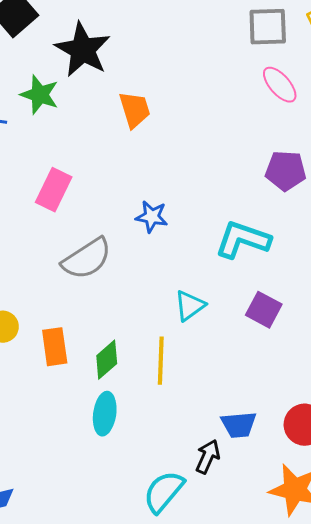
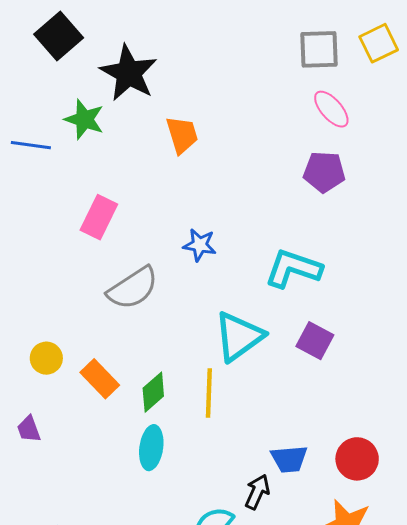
purple pentagon: (286, 171) -> (324, 172), moved
cyan triangle: (190, 306) -> (239, 336), size x1.6
orange rectangle: (55, 347) -> (100, 379), turned -36

